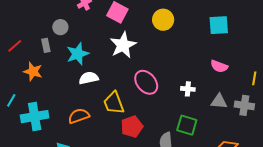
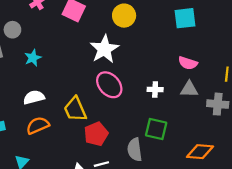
white star: (123, 45) -> (104, 49), moved
cyan star: (78, 54) -> (33, 58), size x0.7
white semicircle: (89, 78) -> (34, 97), moved
gray triangle: (219, 101) -> (189, 89), moved

